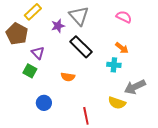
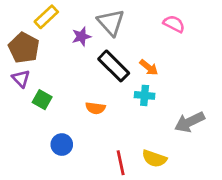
orange arrow: (122, 48) -> (149, 67), moved
purple triangle: (38, 53) -> (21, 79), moved
cyan cross: (114, 65) -> (145, 95), moved
yellow semicircle: (117, 103) -> (154, 159), moved

